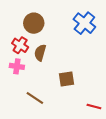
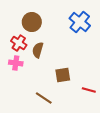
brown line: (35, 98) -> (44, 98), moved
red line: (94, 106) -> (89, 90), moved

